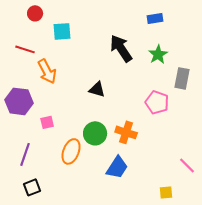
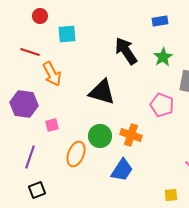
black triangle: (97, 89) -> (102, 92), size x1.6

